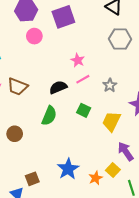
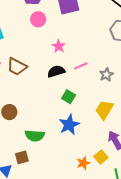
pink star: (78, 60) -> (59, 46), moved
green square: (84, 110) -> (69, 97), moved
green semicircle: (49, 116) -> (35, 136), moved, turned 66
blue star: (68, 169) -> (69, 125), moved

